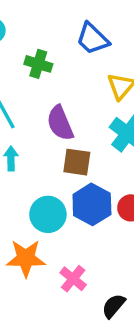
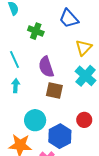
blue hexagon: (92, 204) -> (60, 136), moved

